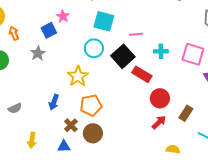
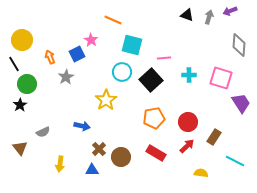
orange arrow: (14, 33) -> (50, 57), moved
red rectangle: (142, 74) -> (156, 153), moved
blue arrow: (54, 102) -> (82, 126), turned -98
orange pentagon: (91, 105) -> (154, 118), moved

